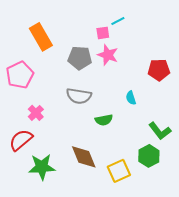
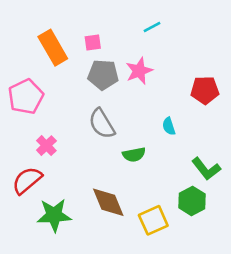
pink square: (103, 33) -> (93, 43), moved
pink star: (108, 55) -> (139, 71), turned 30
gray semicircle: (79, 96) -> (102, 124), turned 50

